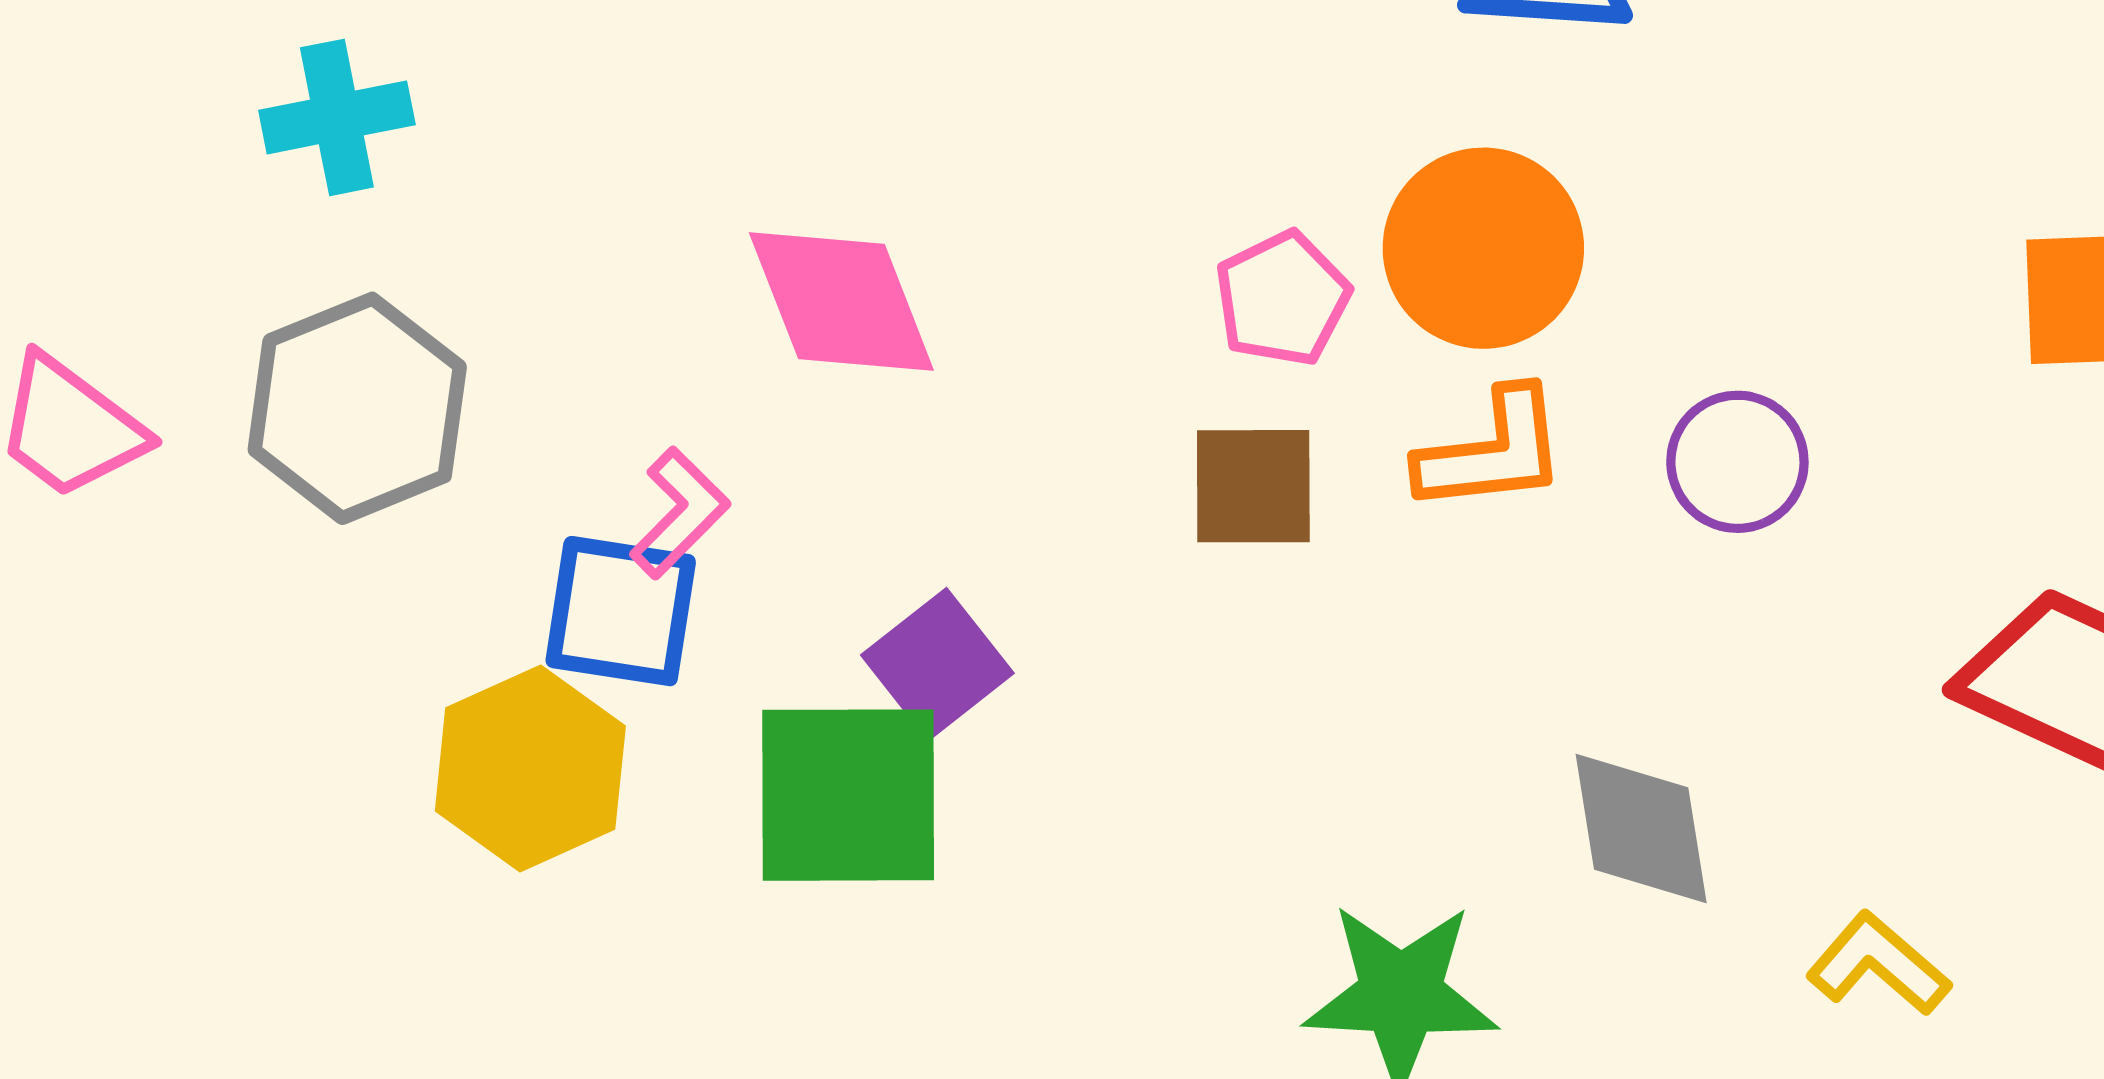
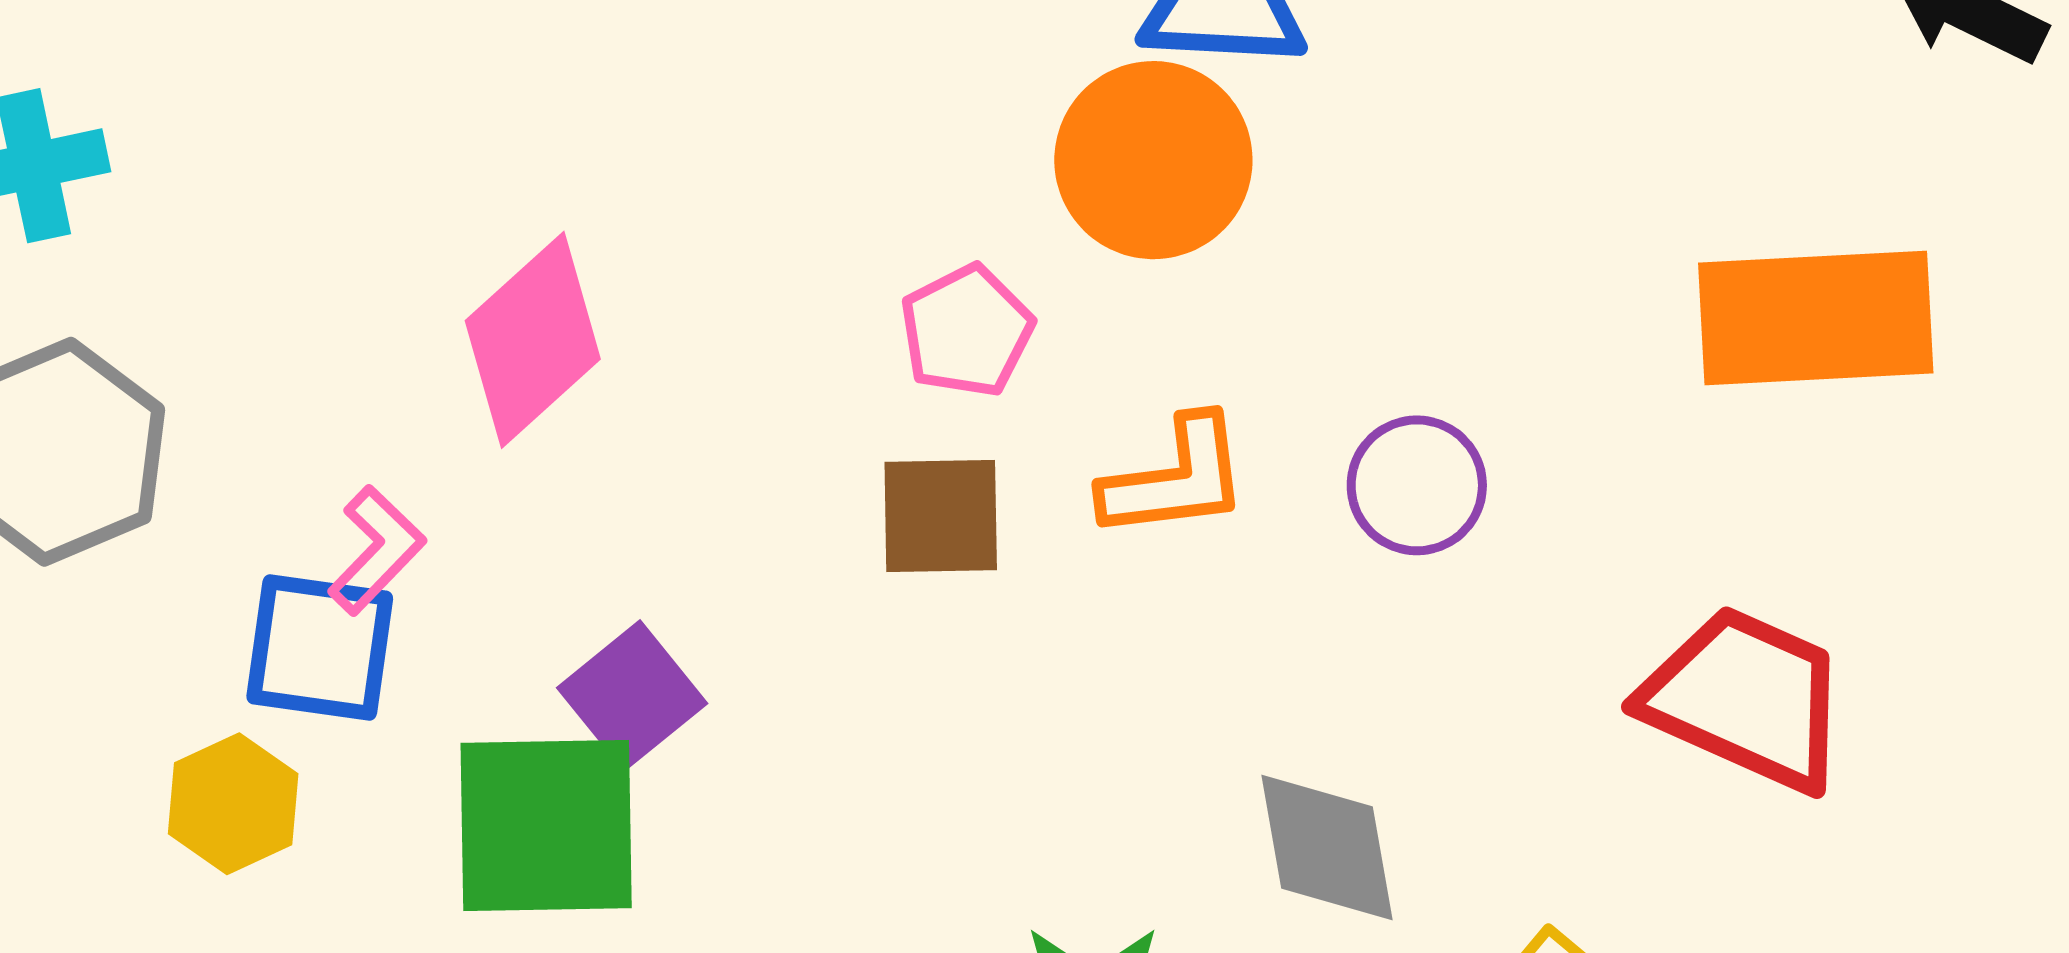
orange circle: (1483, 248) -> (1153, 160), moved
pink diamond: (841, 301) -> (533, 340), turned 70
yellow hexagon: (530, 768) -> (233, 804), size x0.7

